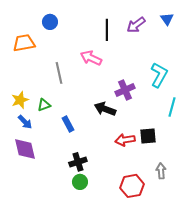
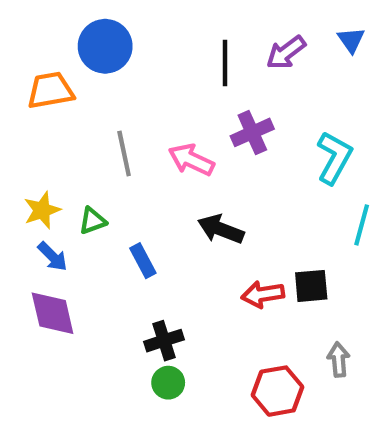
blue circle: (50, 22) -> (105, 46), size x1.6
pink arrow: (91, 58) -> (191, 160), moved
purple cross: (125, 90) -> (252, 132), moved

